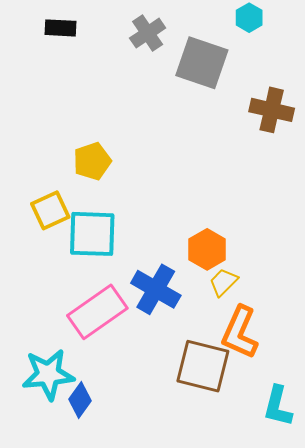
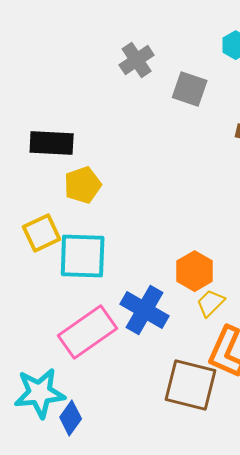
black rectangle: (60, 28) -> (52, 143), moved, size x1.4
gray square: (202, 63) -> (190, 89), size x0.7

